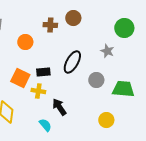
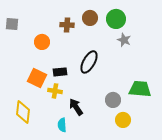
green circle: (124, 28) -> (116, 19), moved
gray star: (107, 51) -> (124, 40), moved
gray circle: (96, 80) -> (113, 100), moved
cyan semicircle: (45, 125) -> (62, 125), turned -144

